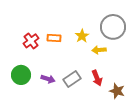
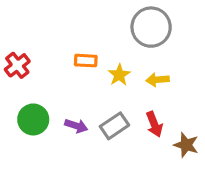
gray circle: (113, 27) -> (151, 27), moved
yellow star: (82, 36) -> (119, 75), moved
red cross: (31, 41) -> (17, 65), moved

